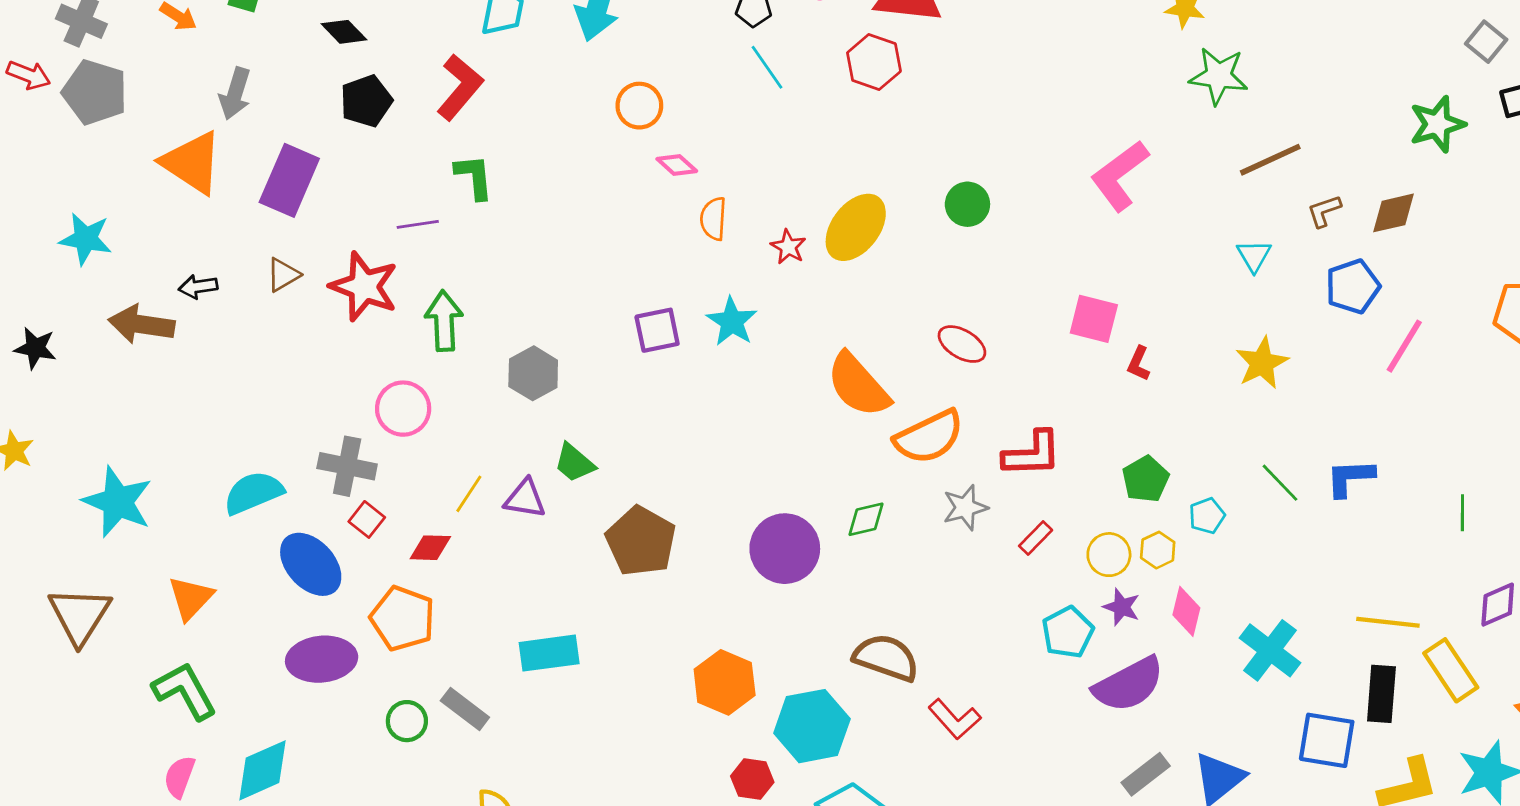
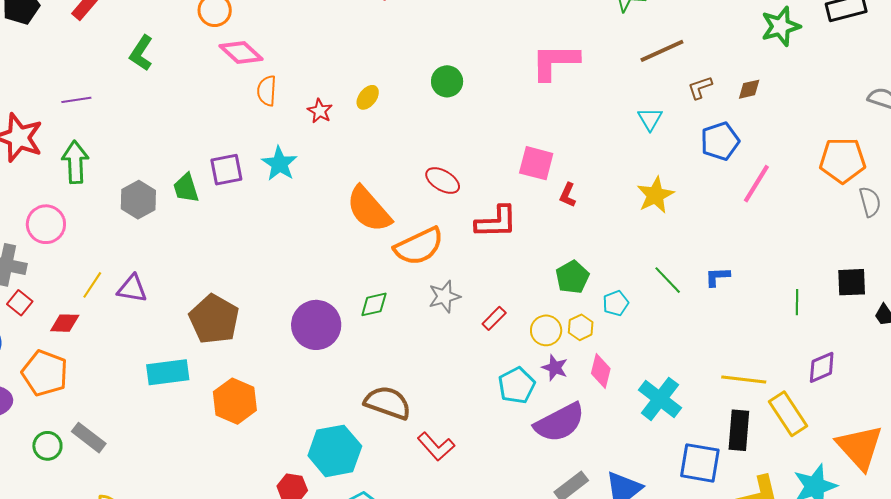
pink diamond: (677, 165) -> (241, 52), size x1.5
pink L-shape: (1120, 176) -> (555, 62), turned 36
green L-shape: (474, 177) -> (141, 53), moved, turned -141
brown diamond: (1393, 213) -> (749, 89), size x0.7
purple line: (418, 224) -> (76, 100), moved
yellow ellipse: (856, 227) -> (368, 97), size x0.5
red L-shape: (1032, 454) -> (496, 222), moved
green trapezoid: (574, 463) -> (186, 188), moved, turned 32
blue L-shape: (1350, 478) -> (717, 277), size x0.7
cyan rectangle: (549, 653) -> (168, 372), moved
orange hexagon: (725, 682) -> (235, 401), moved

